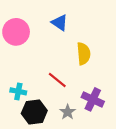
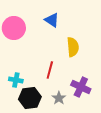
red line: (57, 80) -> (50, 70), turned 66

